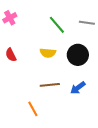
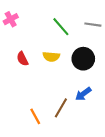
red semicircle: (11, 55) -> (22, 59), moved
brown line: (50, 85) -> (61, 108), moved, turned -54

